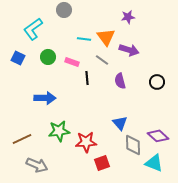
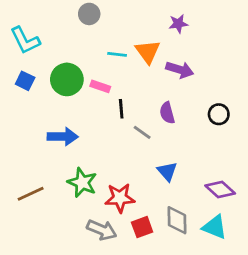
cyan L-shape: (33, 29) -> (25, 40), moved, turned -80
green circle: (48, 57) -> (67, 79), size x1.5
gray line: (102, 60) -> (142, 132), moved
green star: (59, 131) -> (82, 183), turned 30
gray diamond: (133, 145) -> (177, 220), moved
gray arrow: (37, 165) -> (102, 230), moved

